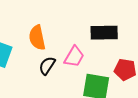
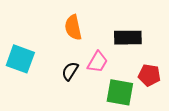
orange semicircle: (37, 38) -> (73, 27), moved

